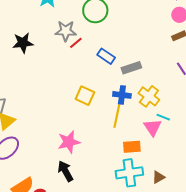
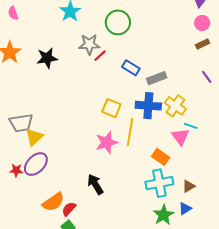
blue cross: (122, 95) -> (148, 106), size x1.4
yellow line: (117, 114) -> (130, 132), moved
pink star: (69, 142) -> (107, 142), moved
orange rectangle: (132, 147) -> (161, 157), turned 42

